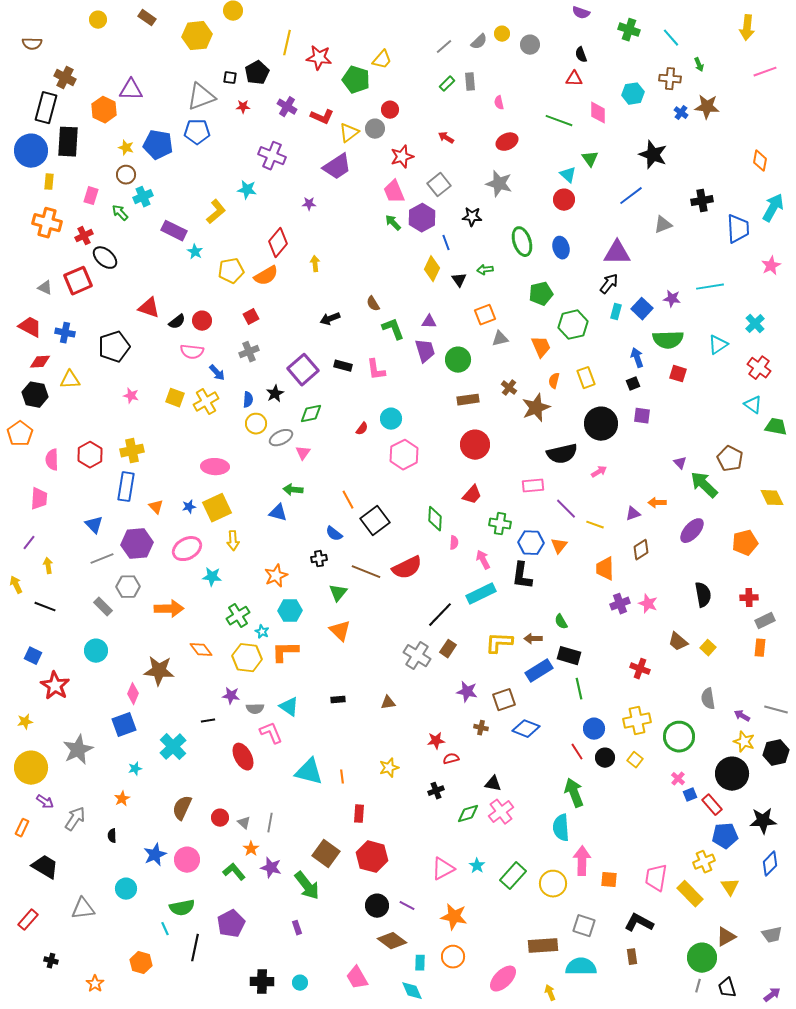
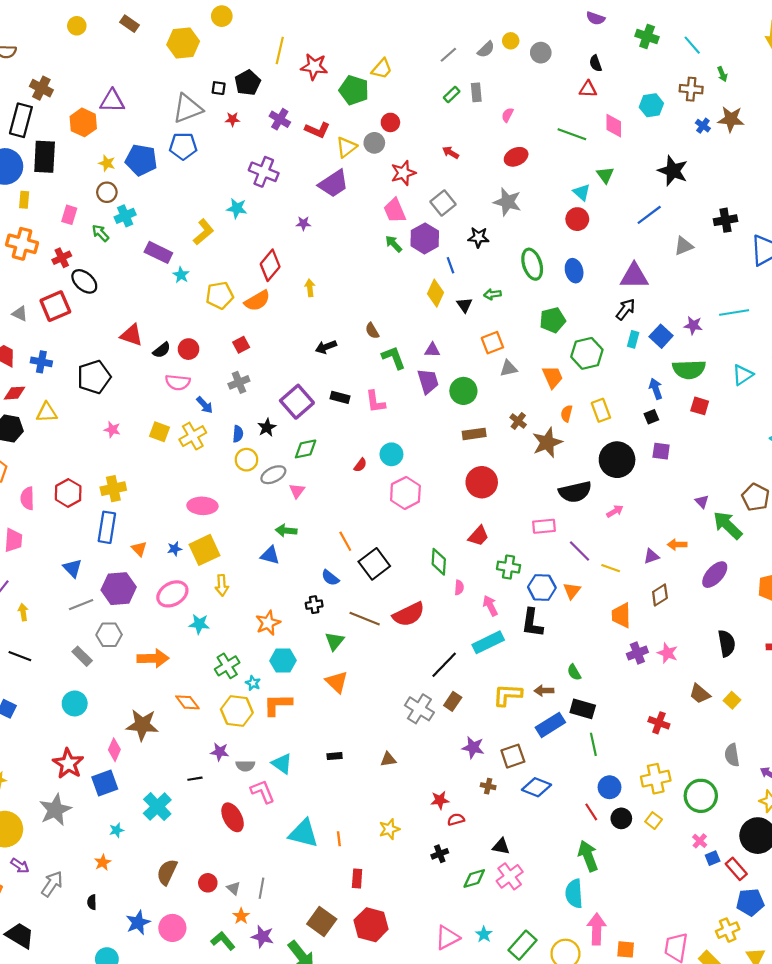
pink semicircle: (499, 103) -> (507, 115), turned 40
red star: (55, 686) -> (68, 764), moved

